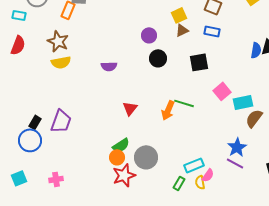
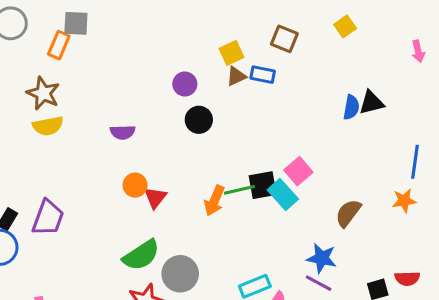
blue rectangle: (212, 31) -> (263, 75), moved
black square: (199, 62) -> (263, 185), moved
cyan rectangle: (243, 102) -> (283, 194), moved, turned 60
green line: (184, 103) -> (239, 190), turned -30
green semicircle: (121, 145) -> (141, 255), size x1.4
blue star: (237, 147) -> (322, 258), turned -30
orange circle: (117, 157) -> (135, 185), moved

